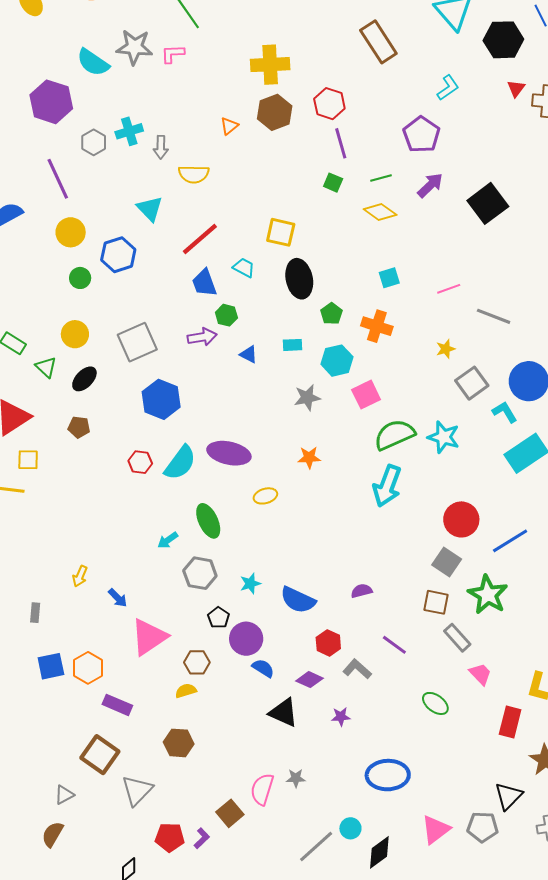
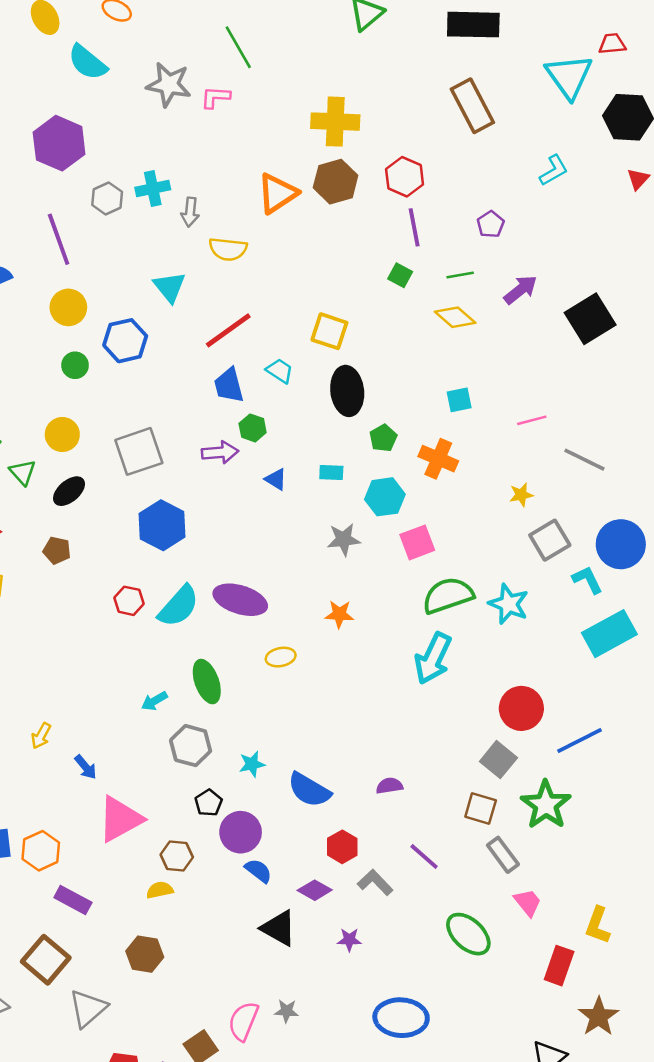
cyan semicircle: (93, 62) -> (87, 62), moved
orange triangle: (229, 126) -> (277, 193), size x1.8
purple pentagon: (422, 135) -> (491, 224), moved, size x0.6
green ellipse: (435, 703) -> (468, 934), size x1.4

